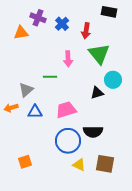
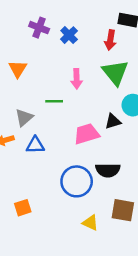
red arrow: (86, 31) -> (110, 40), moved
orange triangle: (21, 33) -> (18, 69), moved, turned -49
pink trapezoid: (66, 110) -> (87, 134), moved
yellow triangle: (79, 165) -> (90, 223), moved

